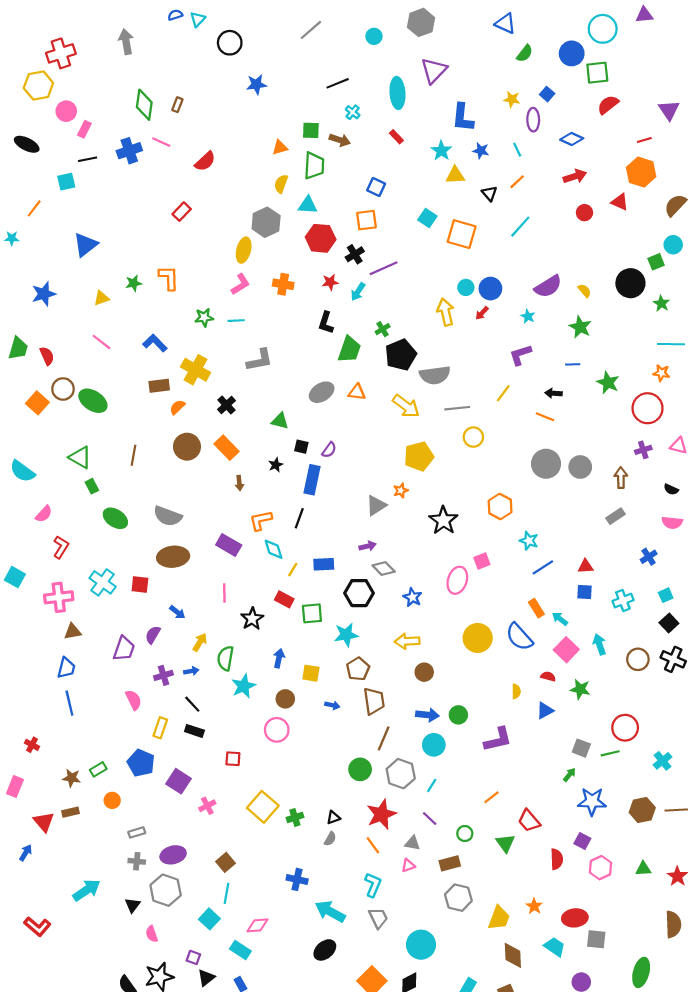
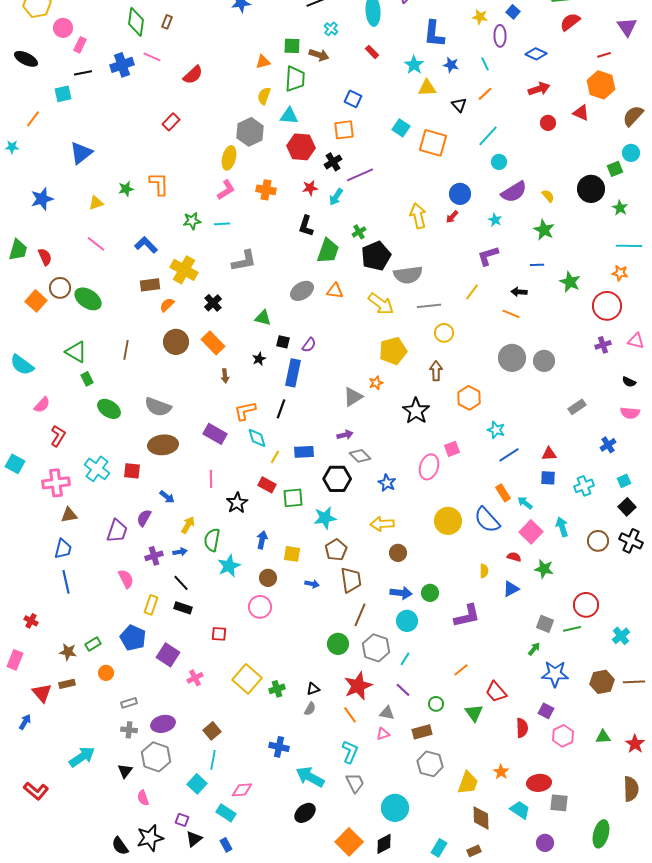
cyan circle: (466, 287) -> (499, 162), moved
brown arrow: (621, 478) -> (436, 371), moved

